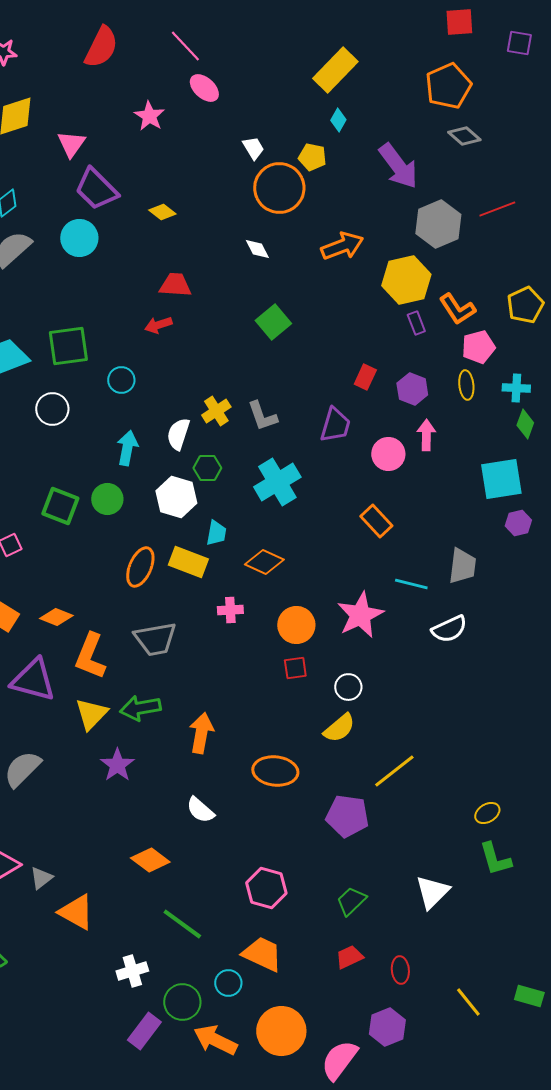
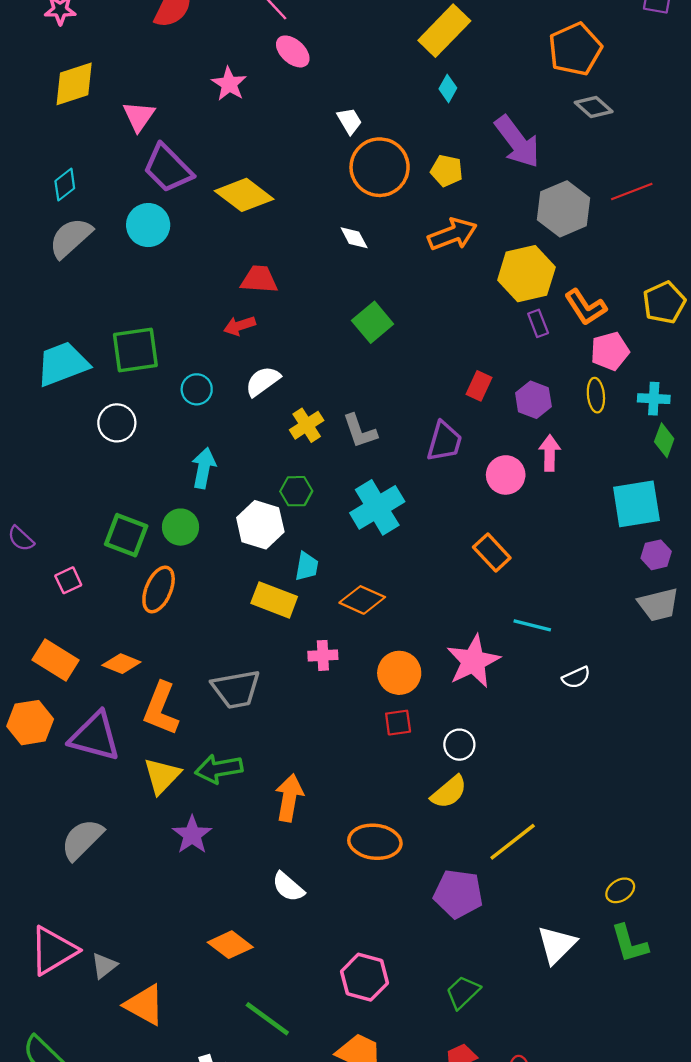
yellow pentagon: (312, 157) -> (447, 171), moved
yellow diamond: (162, 212) -> (244, 195), size x1.8
white semicircle: (178, 434) -> (263, 381), moved, turned 36
gray trapezoid: (462, 566) -> (658, 605), moved, turned 69
orange ellipse: (140, 567) -> (159, 590), moved
white semicircle: (449, 629) -> (576, 677), size x0.7
white triangle: (432, 892) -> (557, 945), moved

